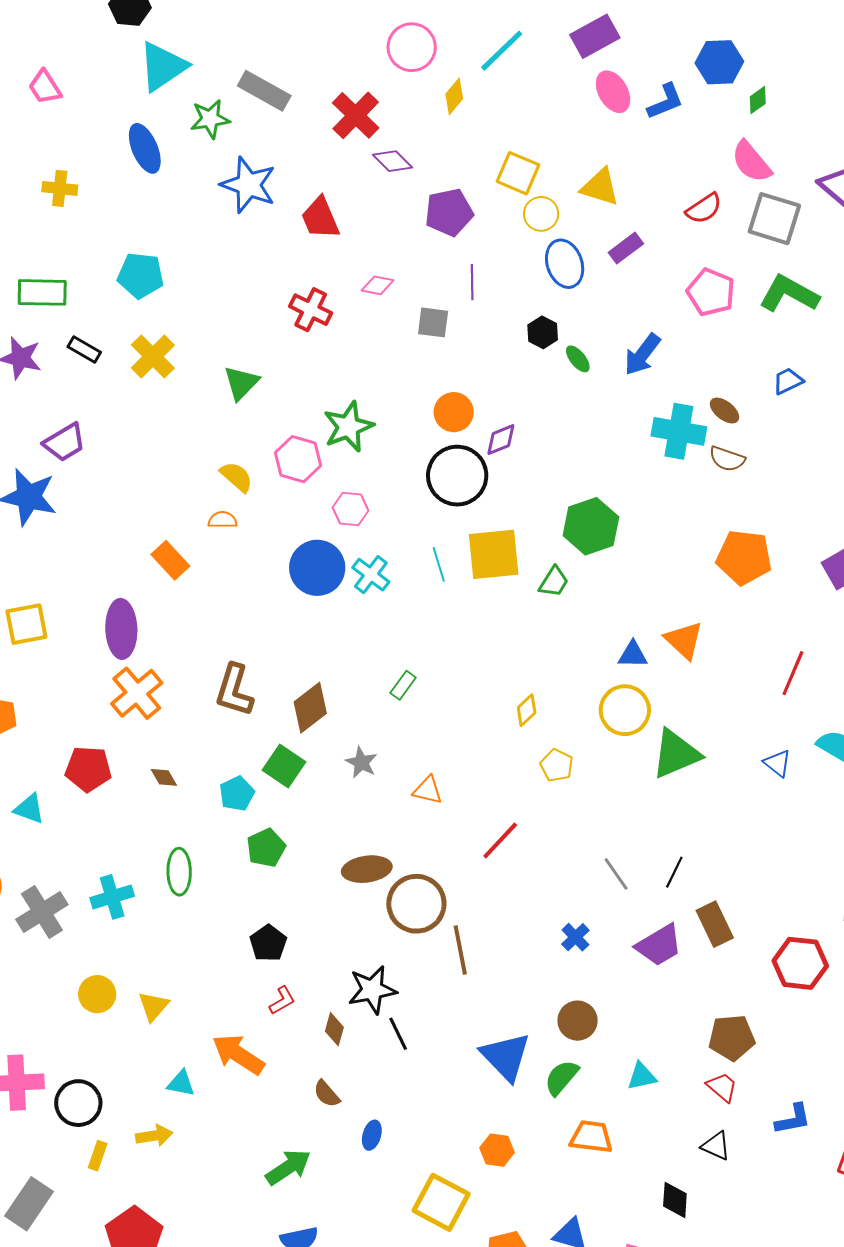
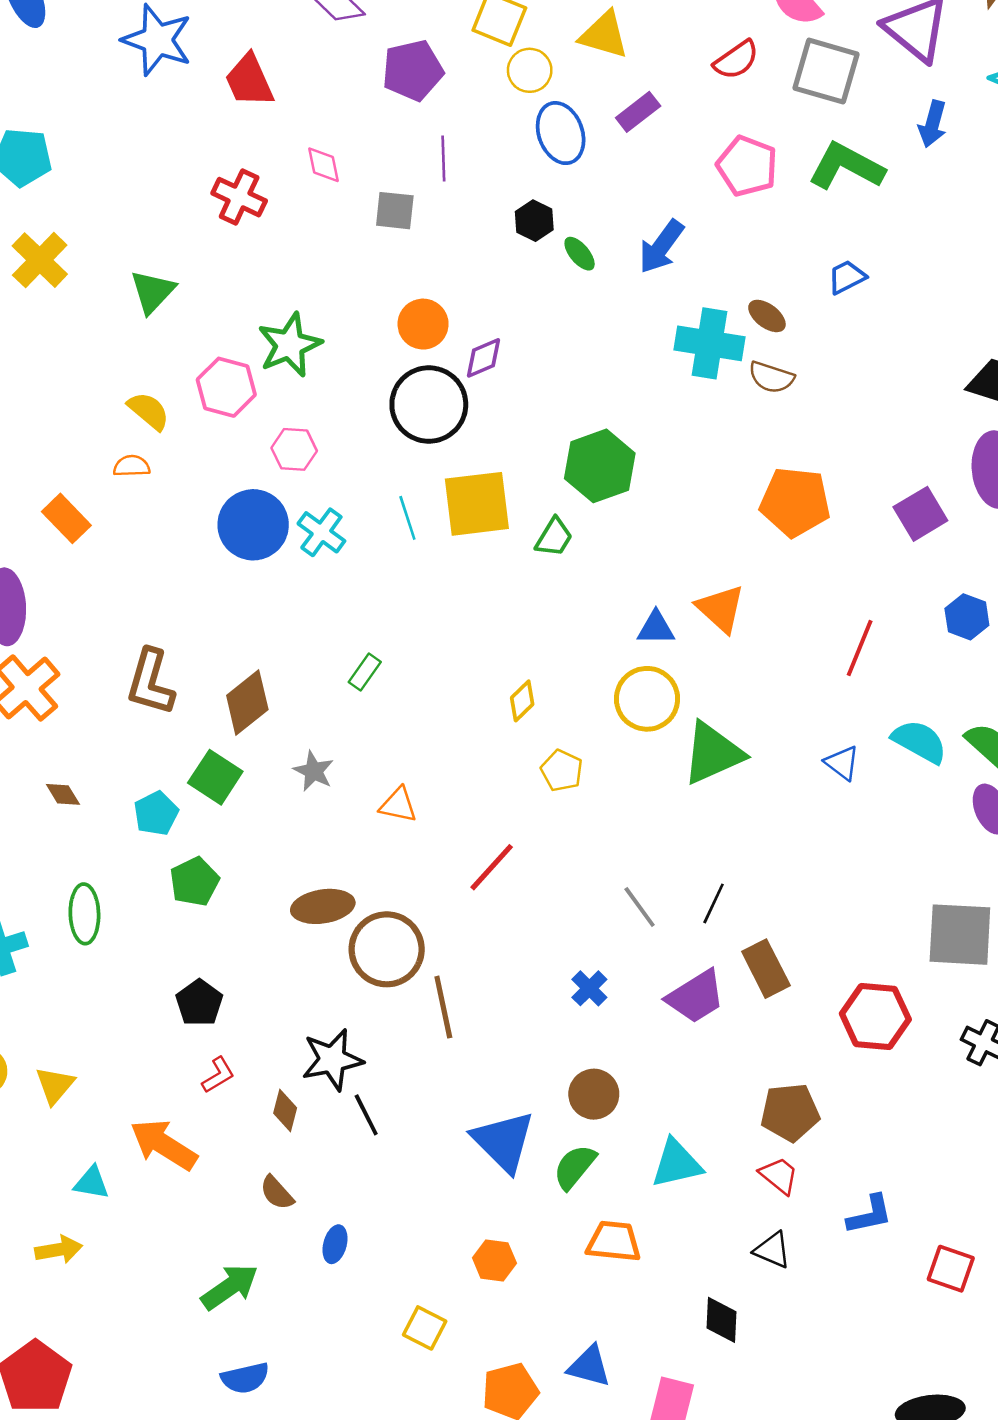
pink diamond: (378, 285) -> (324, 165), turned 68
cyan triangle: (642, 1076) -> (677, 1163), size x1.4
yellow square: (441, 1202) -> (425, 1328), size x0.6

